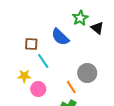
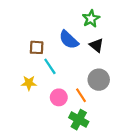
black triangle: (97, 28) -> (96, 45), moved
pink circle: (38, 89) -> (59, 97), moved

